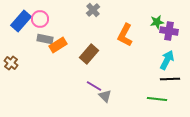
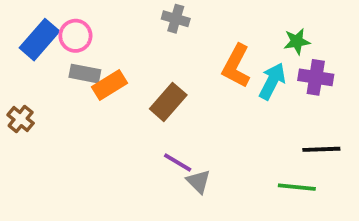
gray cross: (93, 10) -> (176, 19), turned -32
purple cross: (169, 31) -> (316, 77), moved
cyan arrow: (167, 60) -> (272, 81), moved

